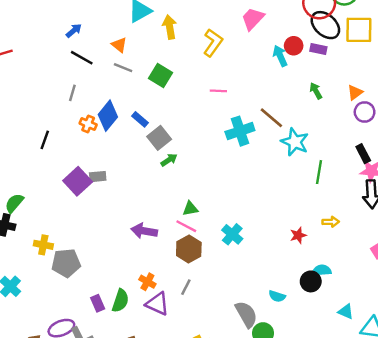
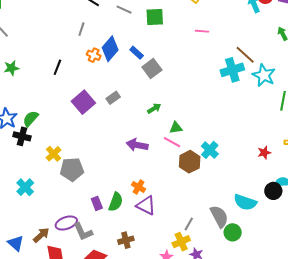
green square: (161, 76) -> (155, 17), turned -36
cyan cross: (240, 131) -> (232, 70), moved
green arrow: (169, 160) -> (154, 108), moved
gray rectangle: (98, 177) -> (113, 98), moved, turned -32
yellow cross: (43, 245) -> (54, 154), turned 35
brown hexagon: (189, 249) -> (190, 162), moved
gray line: (186, 287) -> (189, 224), moved
cyan semicircle: (277, 296) -> (245, 202), size x1.6

